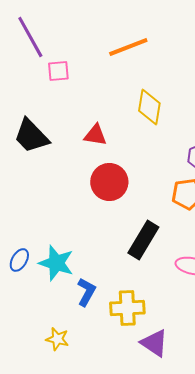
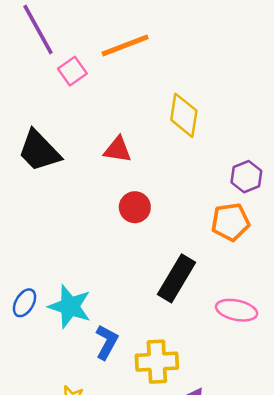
orange line: (128, 47) -> (125, 45), moved
pink square: (58, 71) -> (72, 71), turned -30
red circle: (109, 182) -> (135, 207), size x0.7

